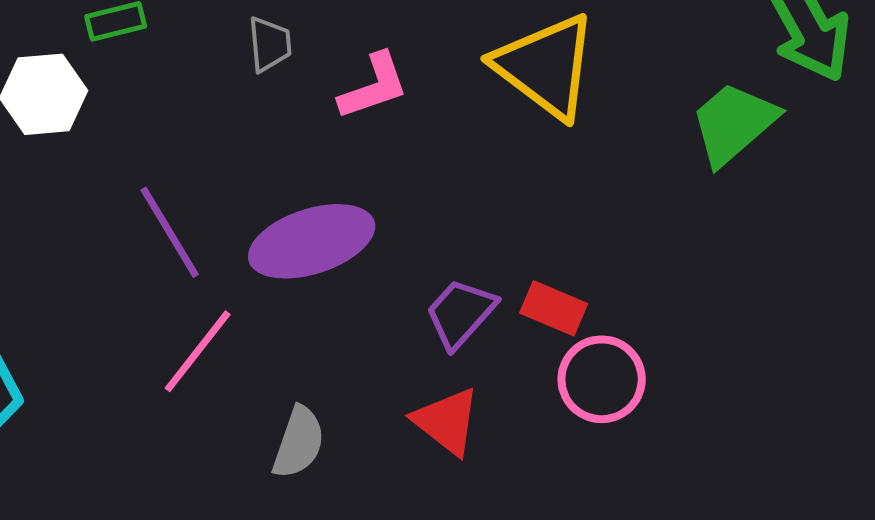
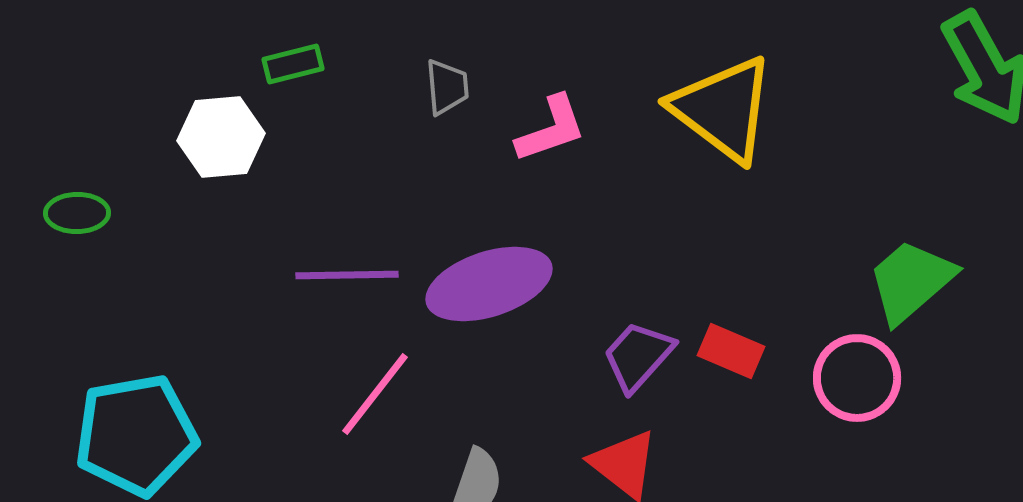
green trapezoid: (734, 123) -> (911, 281), moved
purple line: (170, 232) -> (347, 275), turned -60
pink circle: (602, 379) -> (857, 378), moved

